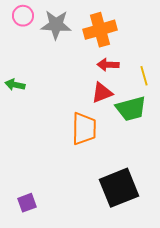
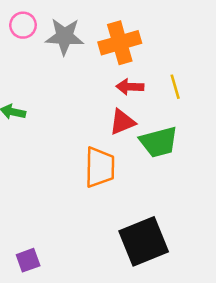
yellow line: (144, 76) -> (175, 87), moved

